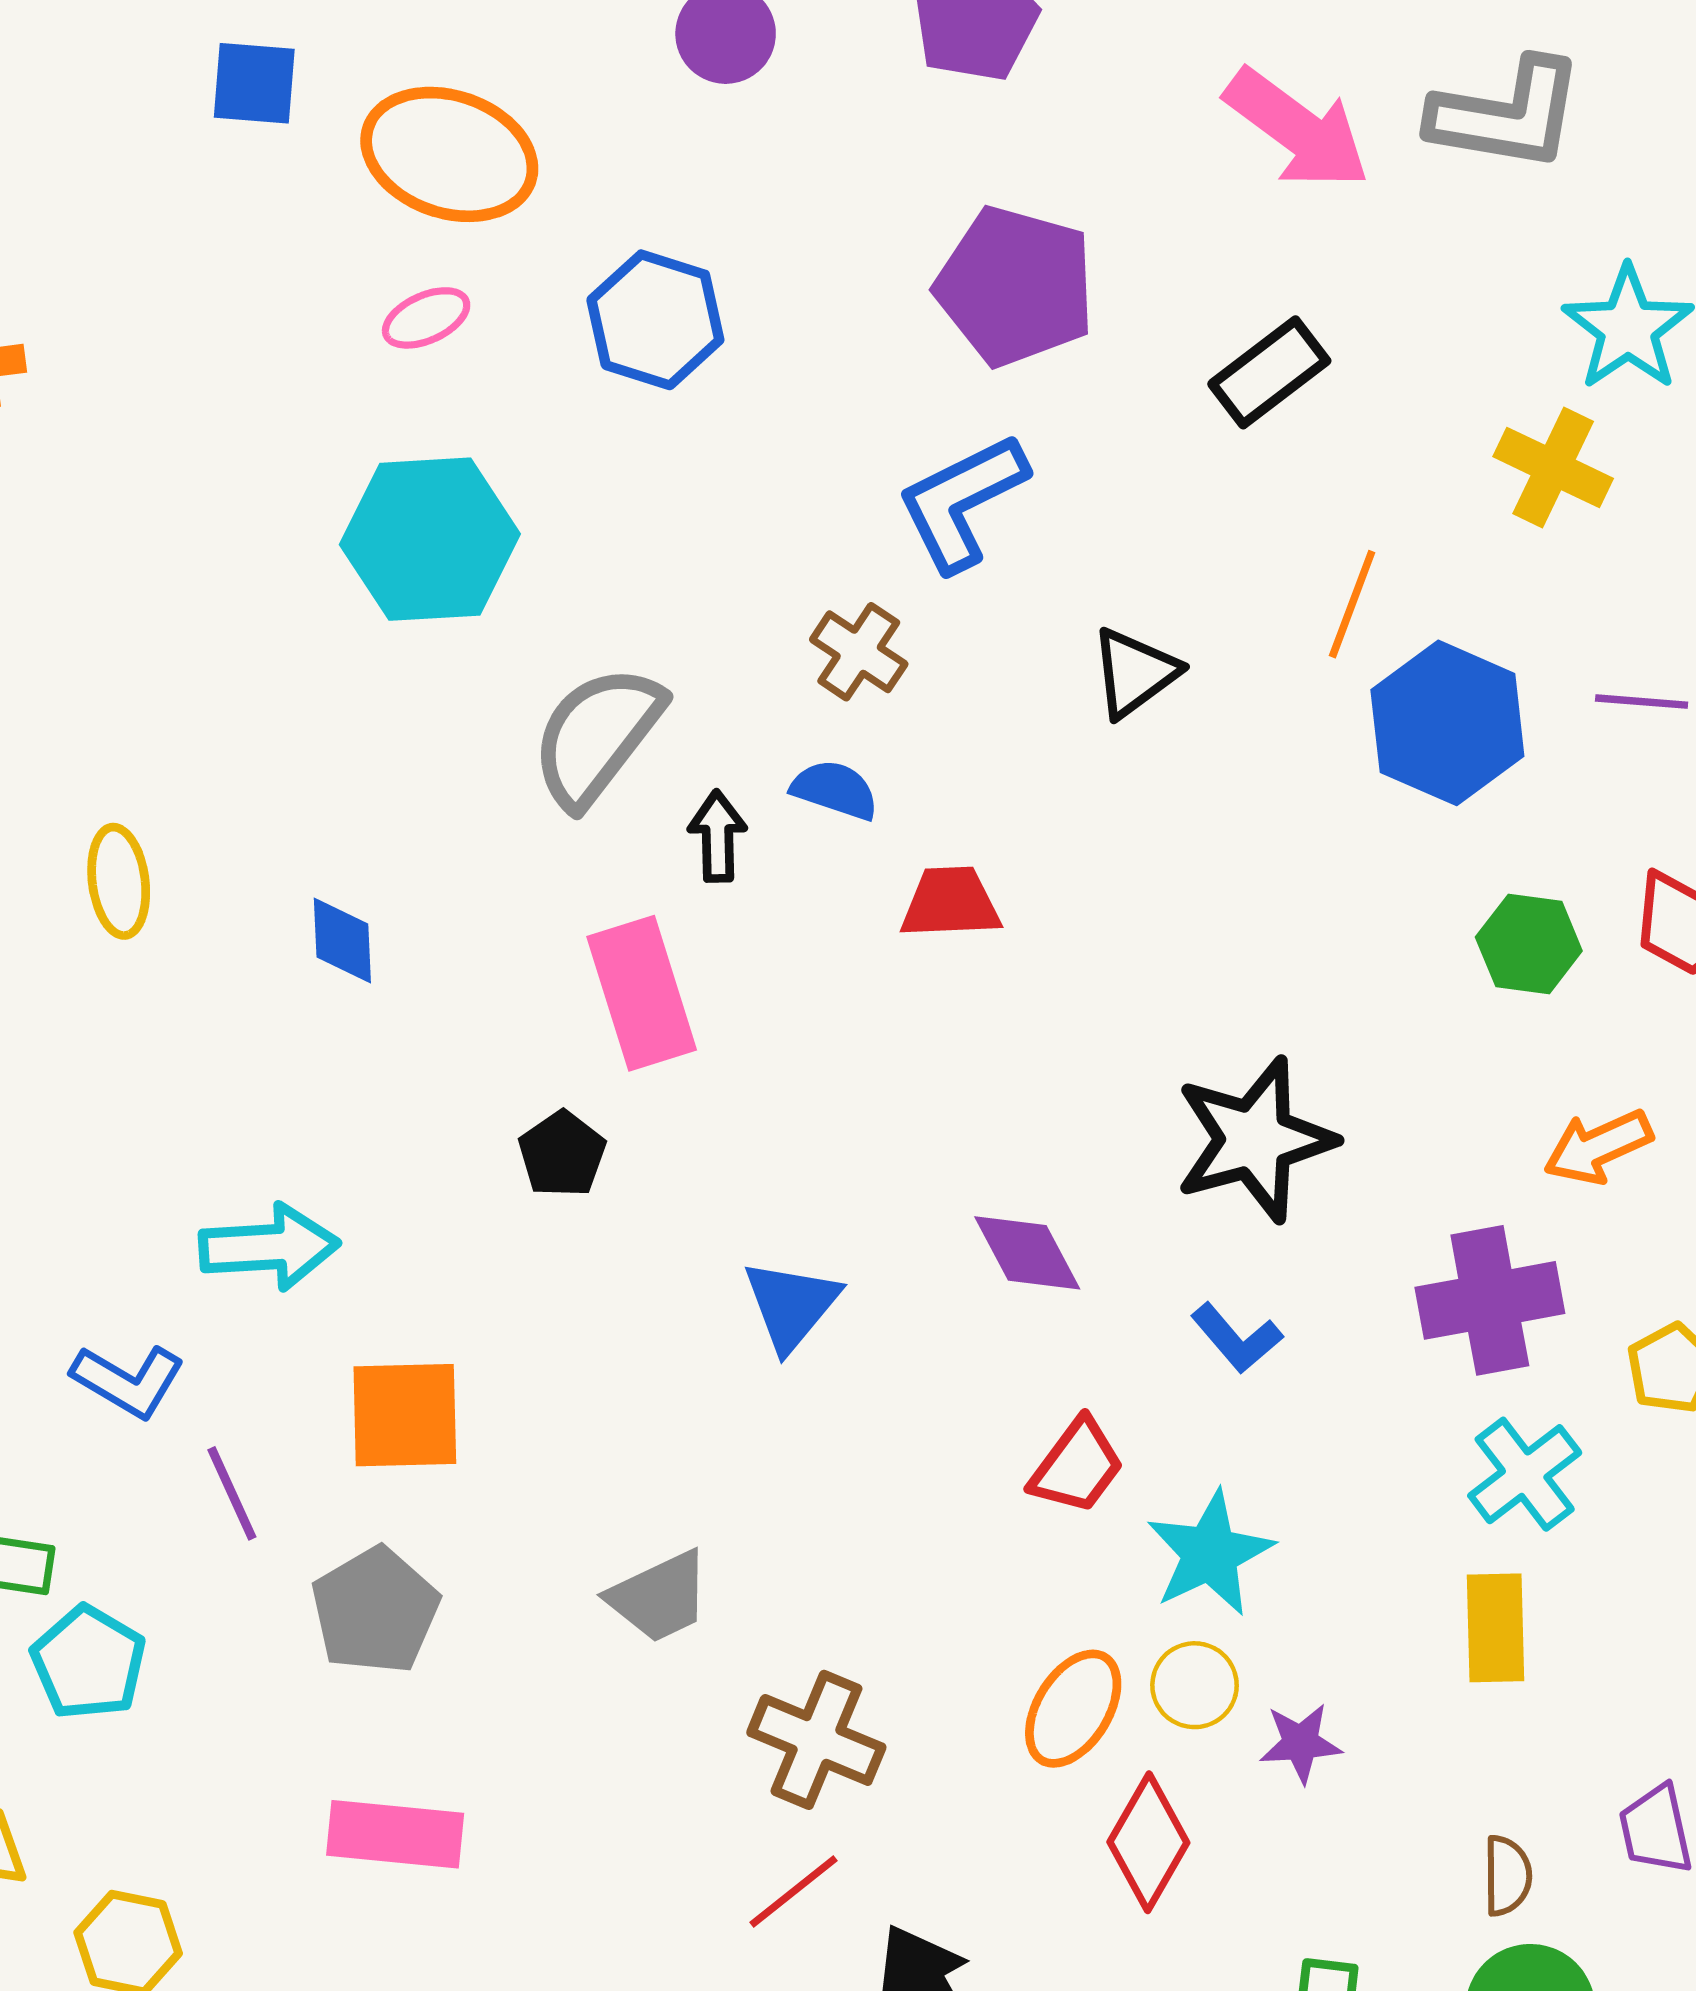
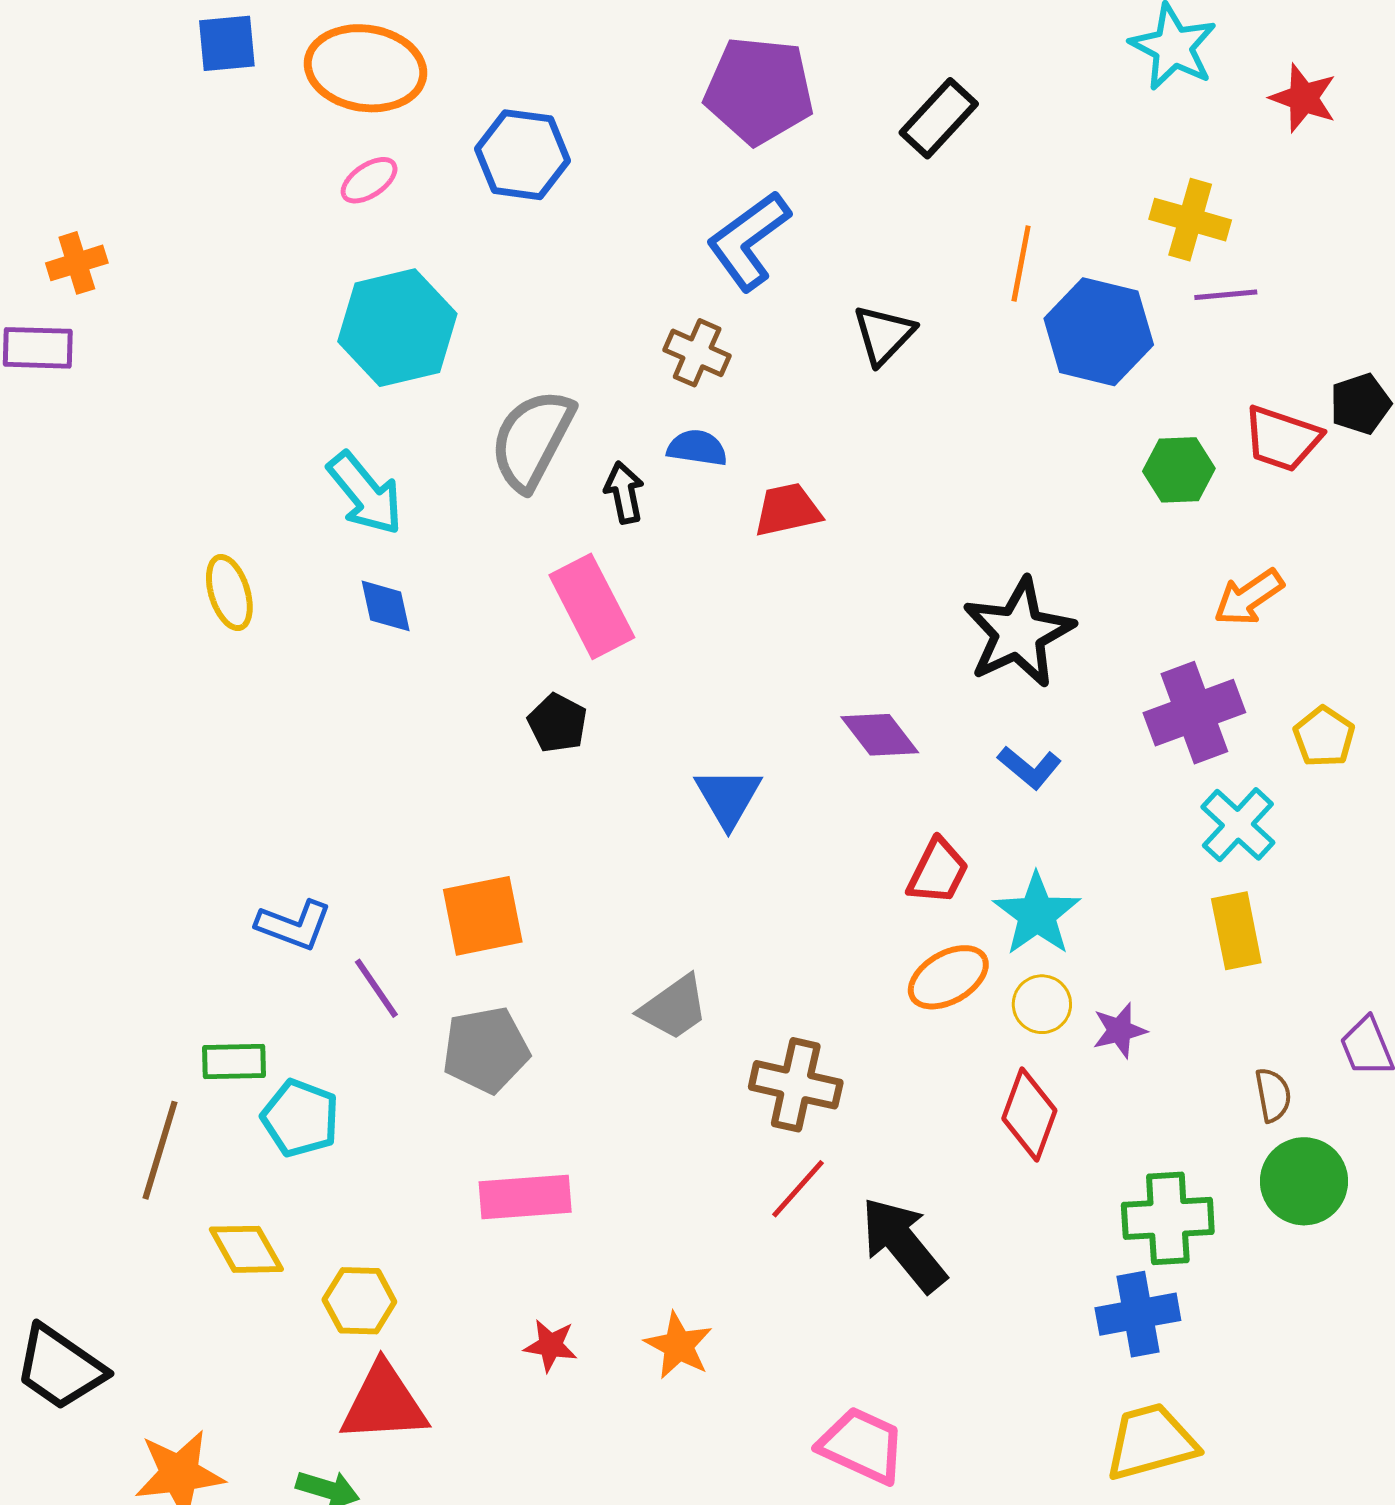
yellow cross: (1553, 468) -> (1190, 220), moved
cyan arrow: (269, 1247) -> (365, 493), moved, turned 64
gray pentagon: (375, 1611) -> (486, 1050), turned 30
orange ellipse: (1073, 1709) -> (948, 977), moved, turned 38

